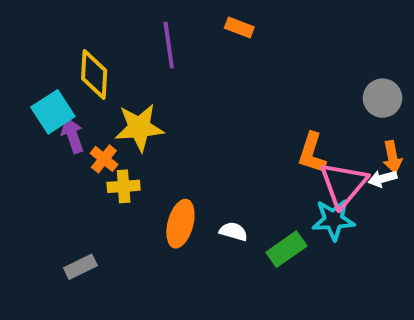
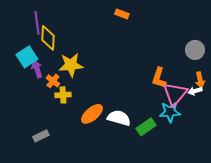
purple line: (169, 45) -> (37, 23), moved
orange ellipse: (180, 224) -> (92, 114), turned 35
white semicircle: (233, 231) -> (119, 118), size x1.6

